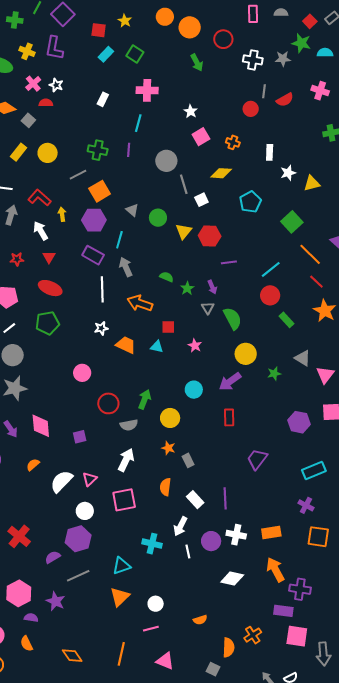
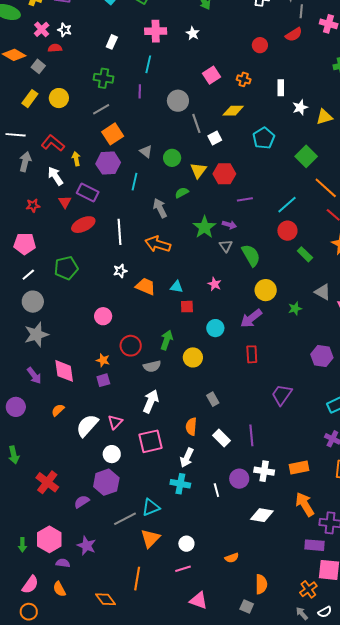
gray line: (264, 91) -> (301, 11), moved
white star: (191, 111) -> (193, 33), moved
green cross: (98, 150) -> (104, 78), moved
gray line: (78, 175) -> (101, 109), moved
purple rectangle: (93, 255) -> (88, 192), moved
gray arrow: (126, 267) -> (160, 208), moved
green semicircle: (167, 277) -> (182, 193), moved, turned -48
purple arrow: (212, 287) -> (229, 225), turned -48
red ellipse: (50, 288) -> (83, 225), moved, turned -45
green star: (187, 288) -> (204, 227), size x1.6
red square: (168, 327) -> (187, 307), moved
orange star: (168, 448) -> (103, 360), moved
white arrow: (180, 526) -> (187, 458), moved
gray line: (78, 576) -> (125, 519), moved
orange cross: (253, 635) -> (308, 589), moved
orange line: (121, 654) -> (137, 579), moved

